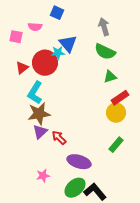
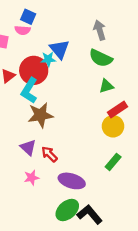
blue square: (57, 13) -> (28, 17), moved
cyan L-shape: (35, 93) -> (29, 90), moved
brown star: (39, 114) -> (40, 115), moved
purple triangle: (40, 132) -> (28, 147), turned -35
pink star: (43, 176) -> (31, 178), moved

